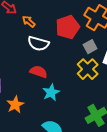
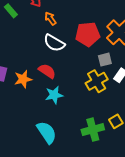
orange star: (15, 105) -> (23, 79), moved

